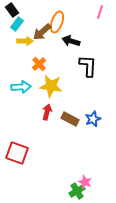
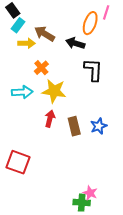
orange ellipse: (57, 22) -> (90, 23), moved
brown arrow: (42, 32) -> (45, 34), turned 72
brown rectangle: (70, 119) -> (74, 126), turned 48
green cross: (77, 191) -> (82, 203), turned 35

